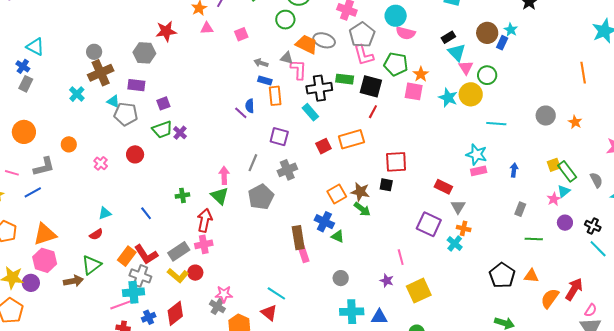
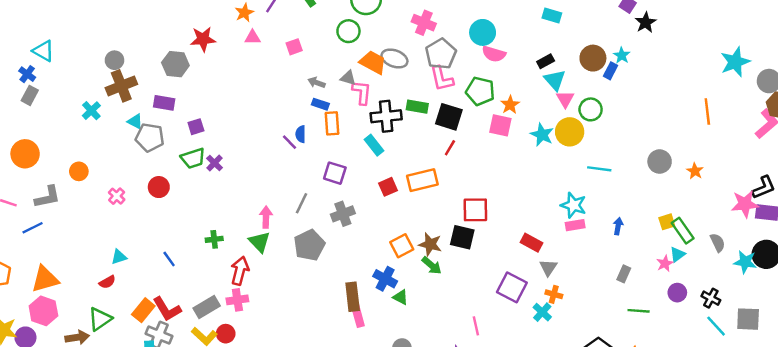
black square: (386, 185) -> (462, 237), size x1.5

